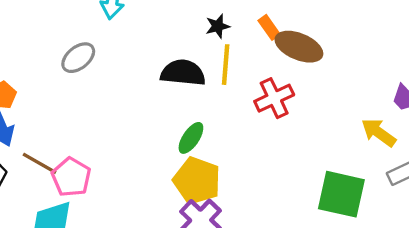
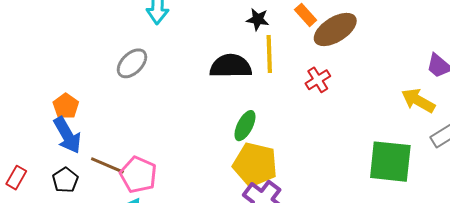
black star: (218, 26) -> (258, 19), turned 30
brown ellipse: (299, 47) -> (335, 29), turned -48
red cross: (274, 98) -> (318, 80), size x0.7

